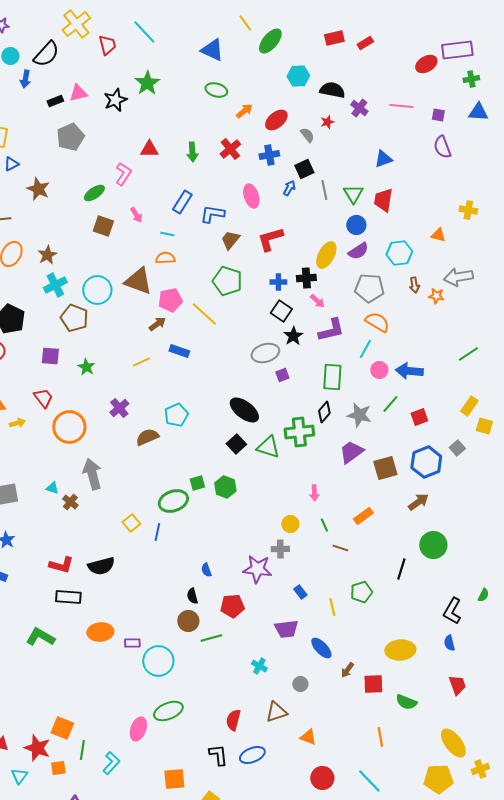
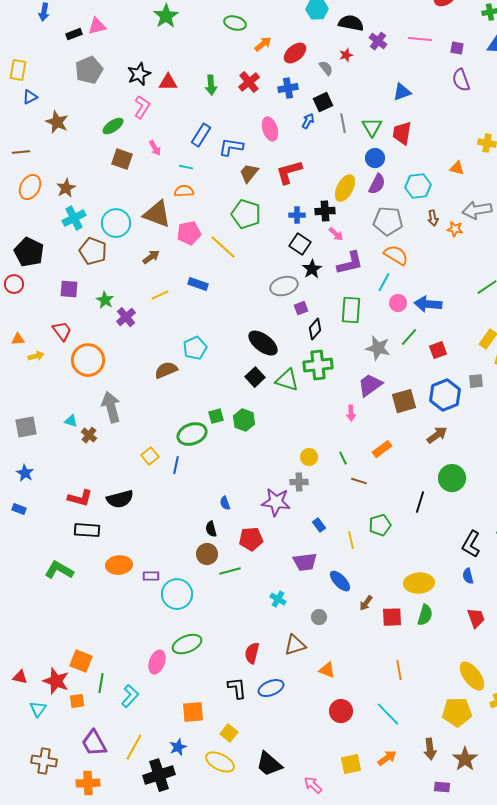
black star: (115, 100) -> (139, 74), moved
purple semicircle: (358, 251) -> (377, 184), turned -30
brown arrow: (157, 324) -> (151, 257), moved
purple cross: (119, 408) -> (126, 317), moved
black diamond: (324, 412) -> (315, 329), moved
gray square: (457, 448) -> (476, 381), turned 35
pink arrow: (314, 493) -> (351, 413), moved
green semicircle: (406, 702) -> (425, 615), moved, turned -95

